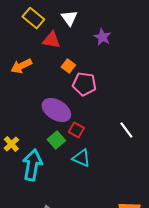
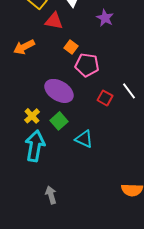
red square: (76, 130) -> (105, 98), moved
white line: (126, 130) -> (129, 91), moved
yellow cross: (11, 144) -> (32, 116), moved

